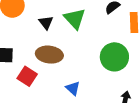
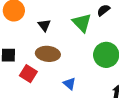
green triangle: (75, 19) -> (82, 23), moved

